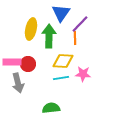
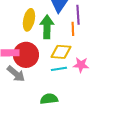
purple line: (80, 24) -> (78, 15), turned -48
red circle: (28, 64) -> (26, 55), size x1.6
gray arrow: (18, 83) -> (16, 74), turned -36

